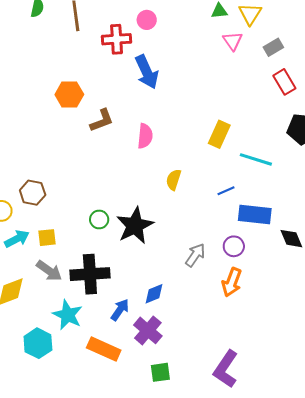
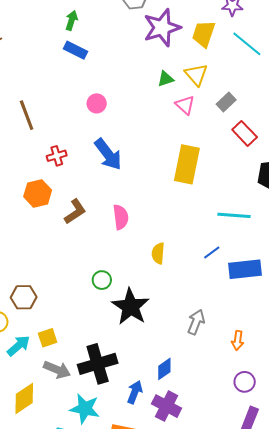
red cross: (117, 39) -> (57, 156), moved, size x0.7
yellow rectangle: (219, 134) -> (187, 164), moved, size x1.4
green circle: (99, 219) -> (102, 280), moved
purple circle: (234, 246) -> (245, 382), moved
orange arrow: (232, 282) -> (238, 340), size x0.7

